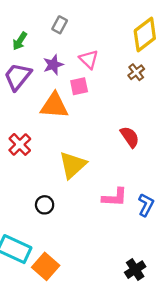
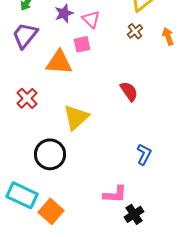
purple star: (53, 65) -> (64, 13), moved
pink L-shape: (115, 197) -> (115, 194), moved
black circle: (45, 205) -> (50, 154), size x1.8

